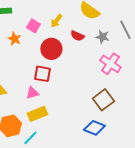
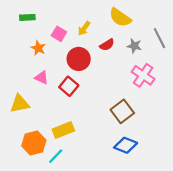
red semicircle: (77, 36) -> (107, 45), turned -56
red square: (42, 74) -> (69, 86), turned 30
pink triangle: (32, 93) -> (41, 78), moved, turned 40
brown square: (103, 100) -> (122, 111), moved

